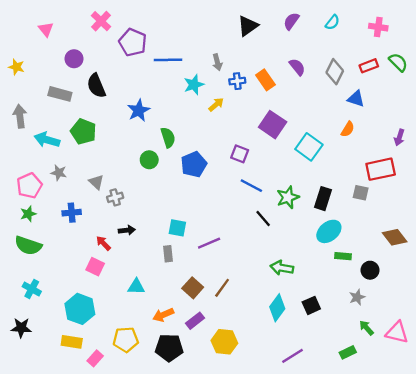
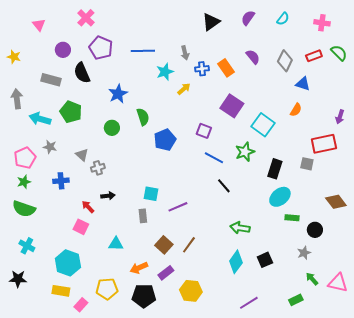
purple pentagon: (133, 42) -> (101, 48), moved
green circle: (149, 160) -> (112, 128), moved
green star: (288, 197) -> (245, 152), moved

